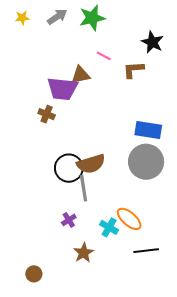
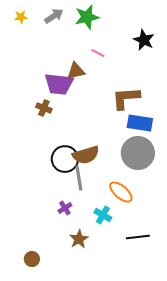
brown L-shape: (133, 70) -> (126, 98), moved, size x1.4
orange ellipse: (129, 219) -> (121, 192), moved

